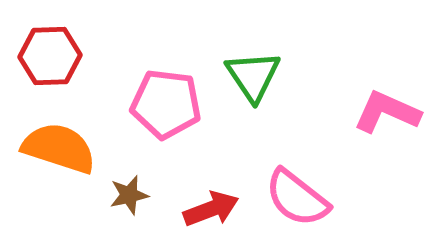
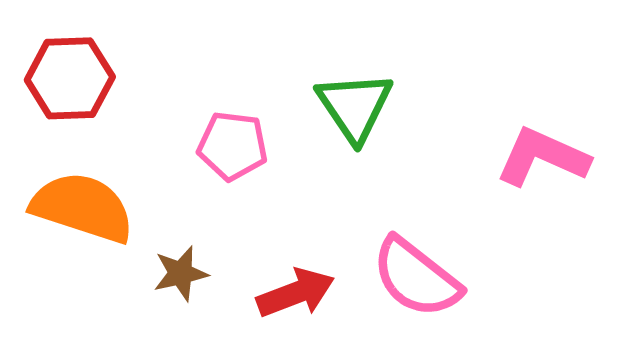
pink pentagon: (166, 104) -> (233, 146), size x0.7

